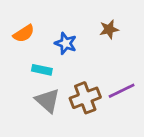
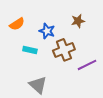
brown cross: (85, 98) -> (64, 50), moved
gray triangle: (48, 101) -> (38, 85), moved

